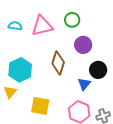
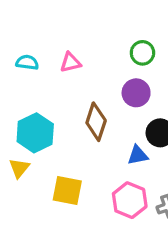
green circle: (72, 20) -> (142, 53), moved
pink triangle: (42, 26) -> (70, 62), size x0.6
blue triangle: (84, 84) -> (138, 155), turned 40

